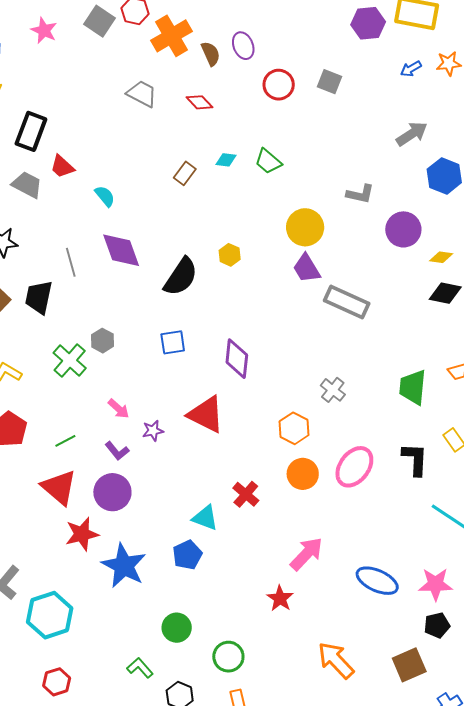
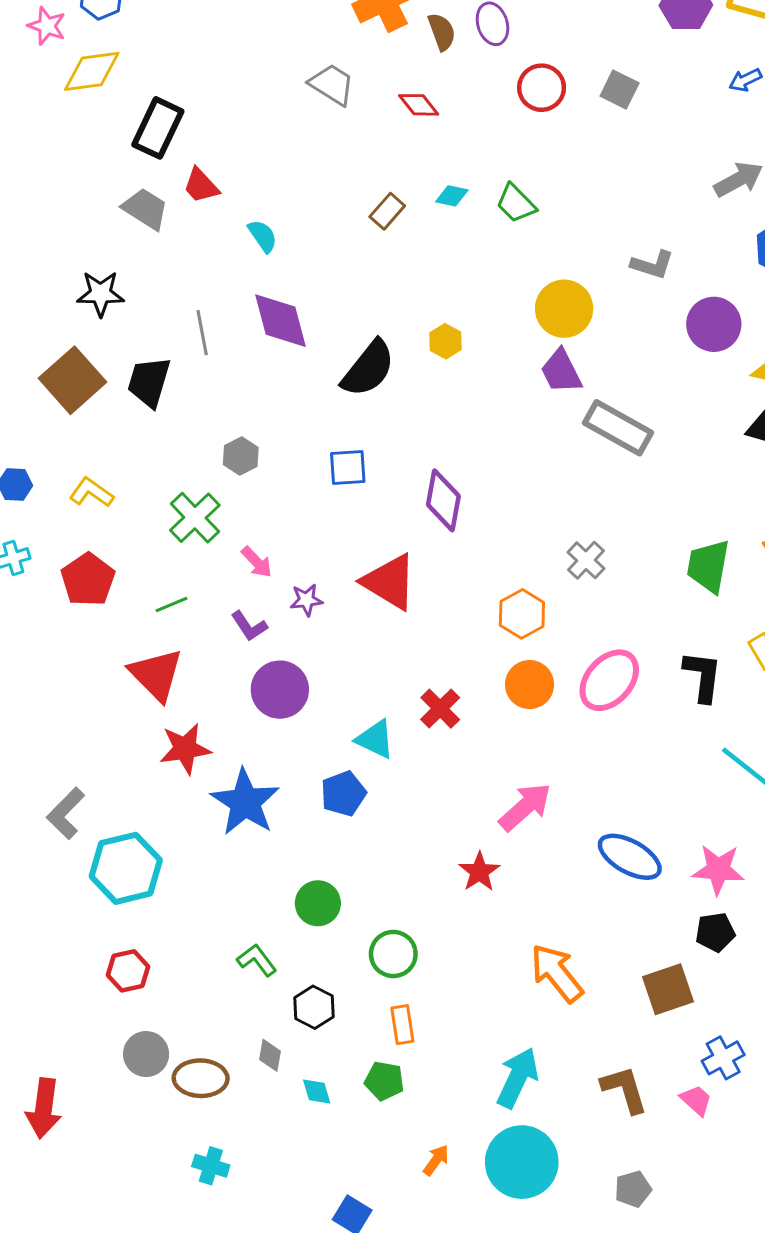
green cross: (70, 361) -> (195, 518), moved
purple circle: (112, 492) -> (280, 690), moved

